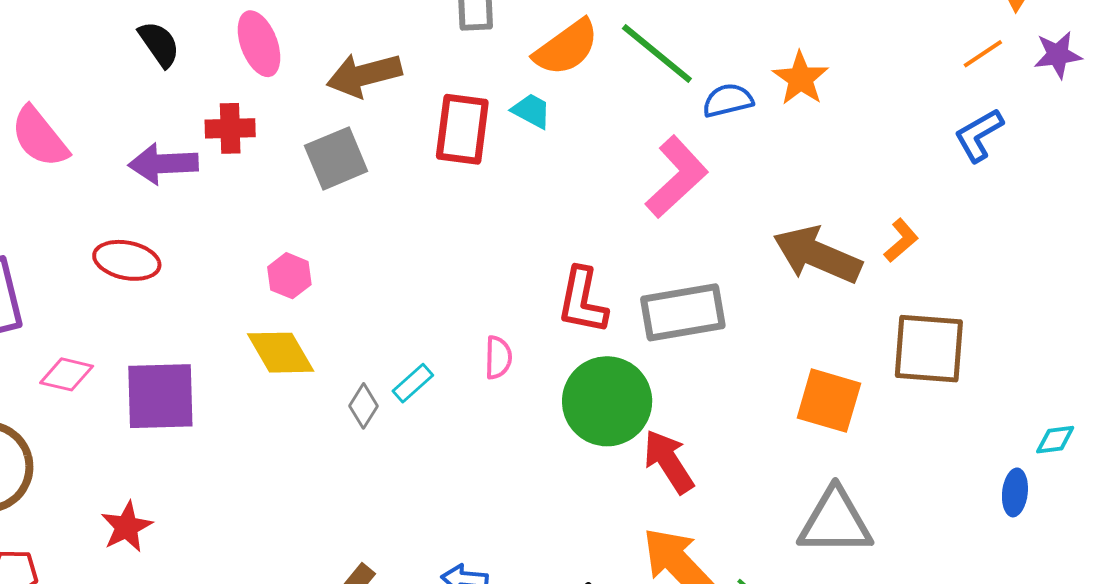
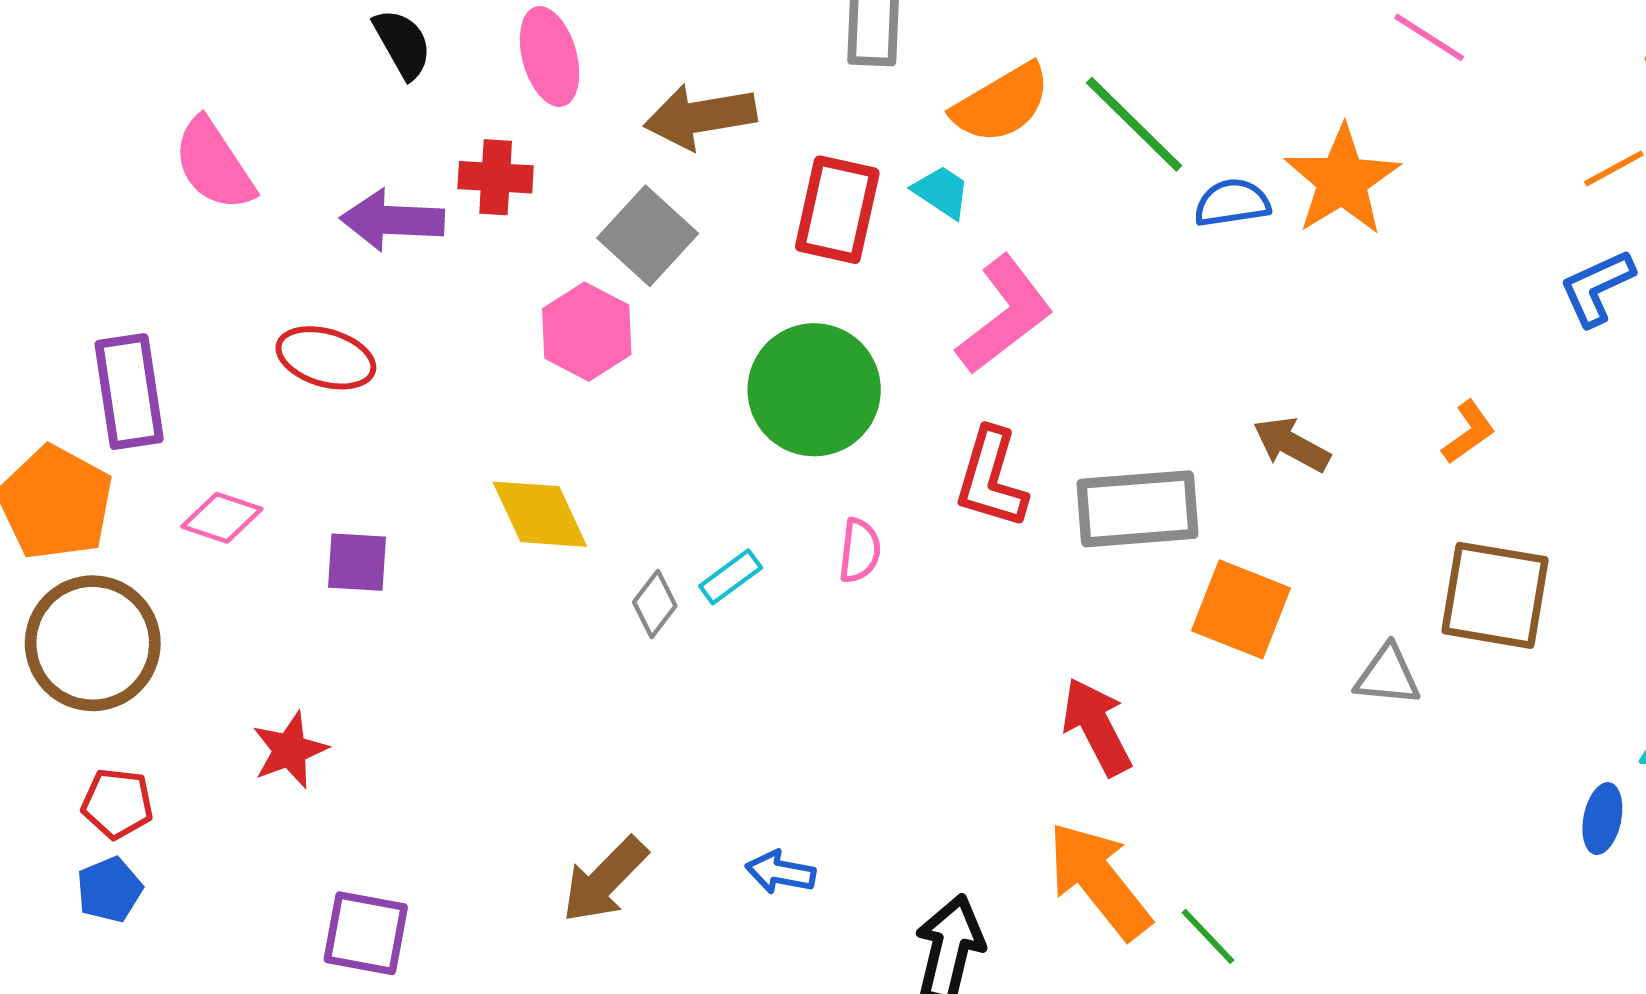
orange star: (801, 78) -> (1342, 180), size x1.4
gray square: (336, 158) -> (648, 236), turned -30
pink L-shape: (677, 177) -> (1005, 315), moved
brown arrow: (817, 255) -> (1292, 444), moved, size x0.6
pink hexagon: (289, 276) -> (587, 332), moved, size x1.4
purple square: (160, 396) -> (357, 562), size x0.6
green circle: (607, 401) -> (814, 390), moved
orange square: (829, 401) -> (1241, 609), moved
gray triangle: (835, 522) -> (1387, 676), moved, size x0.6

